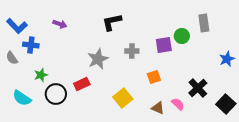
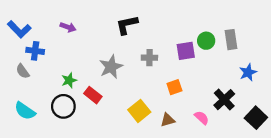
gray rectangle: (204, 23) -> (231, 40), moved
gray semicircle: (12, 58) -> (23, 71), moved
blue star: (227, 59) -> (248, 72), moved
green star: (41, 75) -> (69, 80), moved
red rectangle: (82, 84) -> (93, 95), turned 63
brown triangle: (158, 108) -> (168, 120), moved, turned -40

